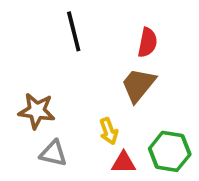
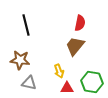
black line: (74, 31) -> (26, 25), moved

